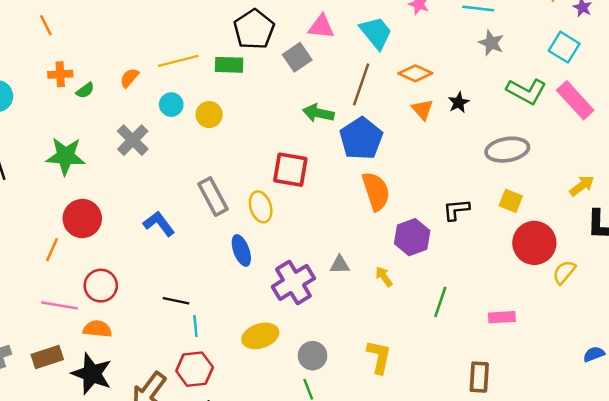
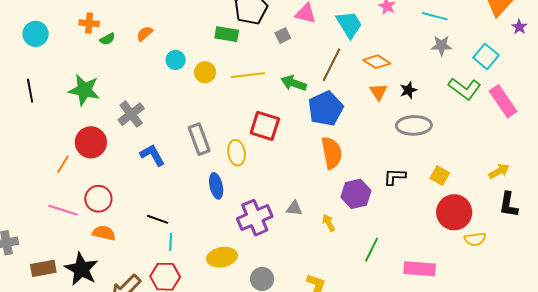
gray star: (491, 43) -> (441, 46), turned -30
cyan square: (564, 47) -> (486, 56), moved
gray square: (297, 57) -> (283, 36), size x0.7
yellow line: (178, 61) -> (248, 75), moved
gray cross: (133, 140) -> (131, 114), moved
gray ellipse: (507, 150) -> (414, 125), moved
yellow semicircle: (564, 272) -> (475, 239), turned -145
pink rectangle: (502, 317) -> (420, 269), size x1.4
orange semicircle: (97, 329) -> (104, 233), moved
brown rectangle: (47, 357) -> (43, 268), moved

